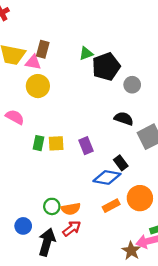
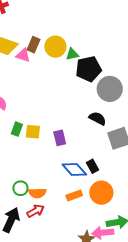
gray circle: (132, 85) -> (110, 89), size x1.6
yellow circle: (38, 86) -> (55, 47), moved
black rectangle: (121, 163) -> (92, 166), moved
blue diamond: (107, 177) -> (74, 169), turned 30

